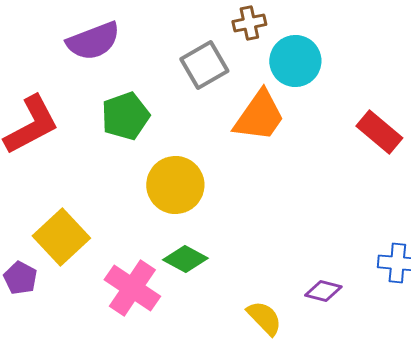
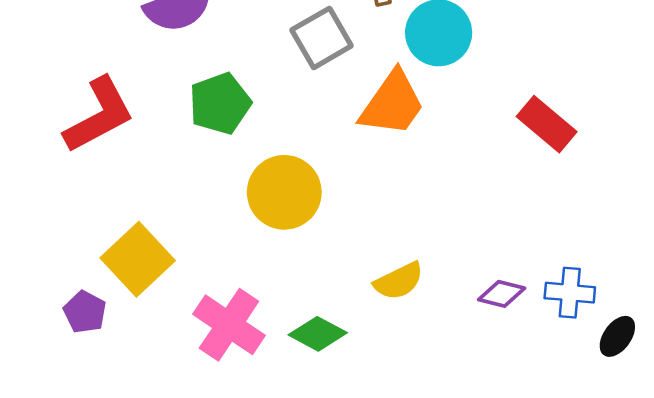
green diamond: (185, 259) -> (318, 334), moved
purple diamond: (323, 291) -> (502, 294), moved
yellow semicircle: (264, 318) -> (399, 281), moved, turned 108

